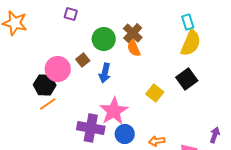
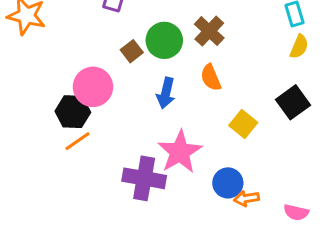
yellow semicircle: (191, 43) -> (299, 47), size x0.6
orange semicircle: (134, 48) -> (211, 78), moved
brown square: (83, 60) -> (132, 51), moved
blue circle: (125, 134) -> (228, 183), moved

